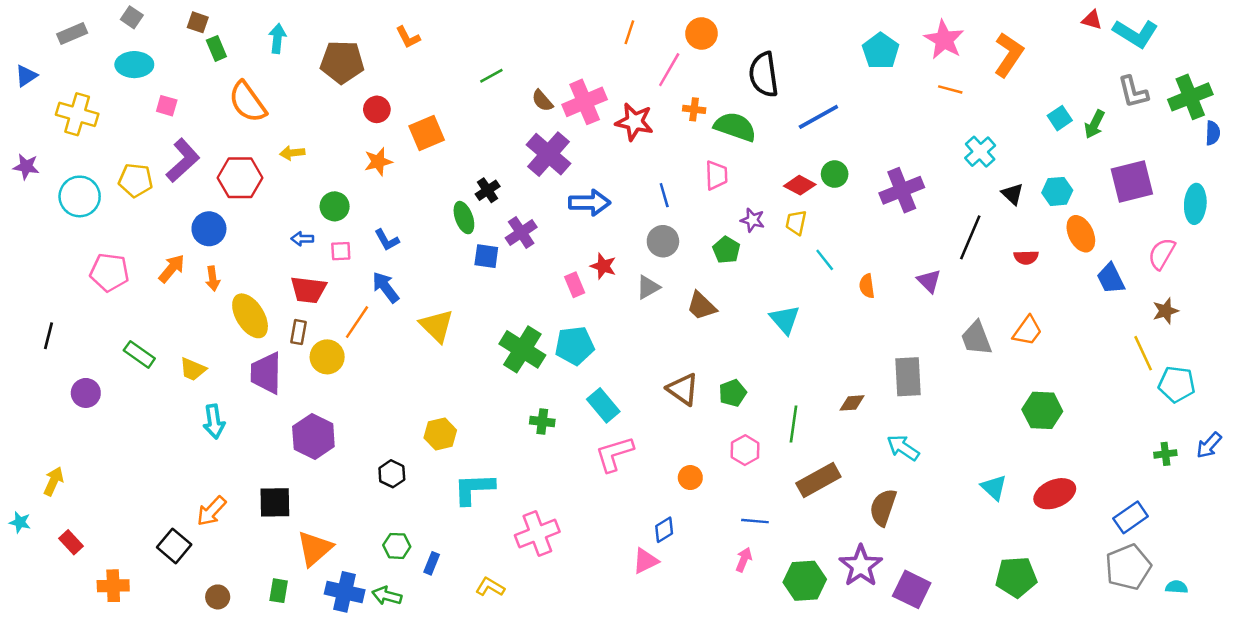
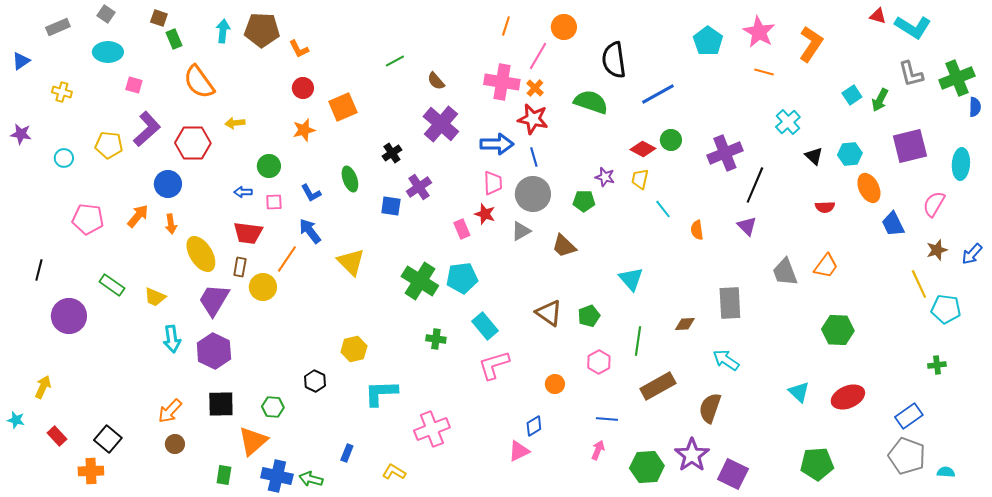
orange L-shape: (408, 37) -> (299, 49), moved
brown pentagon: (342, 62) -> (262, 30), moved
pink cross: (585, 102) -> (502, 82), moved, turned 32
orange cross: (694, 109) -> (535, 88), moved, turned 36
yellow cross: (77, 114) -> (62, 92), size x0.6
red star: (634, 122) -> (533, 119), moved
pink trapezoid: (716, 175) -> (493, 183), moved
cyan circle: (80, 196) -> (64, 158), size x0.6
blue arrow: (590, 203) -> (497, 144), moved
green ellipse: (464, 218) -> (350, 179), moved
black line: (970, 237) -> (755, 185), moved
gray circle: (663, 241) -> (533, 194), size x1.4
green pentagon: (726, 250) -> (584, 201), turned -30
cyan triangle: (785, 320) -> (631, 279), moved
purple trapezoid: (266, 373) -> (214, 300), turned 30
purple circle: (86, 393) -> (69, 316), size x1.5
purple hexagon: (313, 436) -> (214, 351), moved
blue arrow: (1209, 445) -> (972, 254), moved
black square: (174, 546) -> (108, 439), moved
green hexagon: (397, 546) -> (273, 407), moved
gray pentagon: (1128, 567) -> (907, 456), turned -30
brown circle: (218, 597) -> (175, 444), moved

